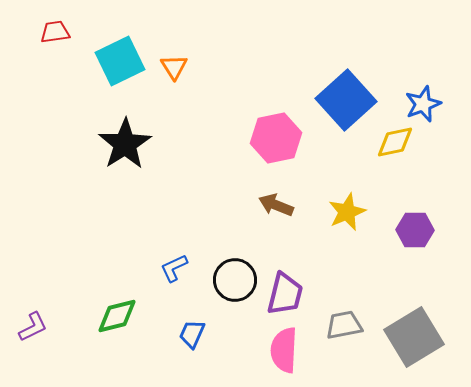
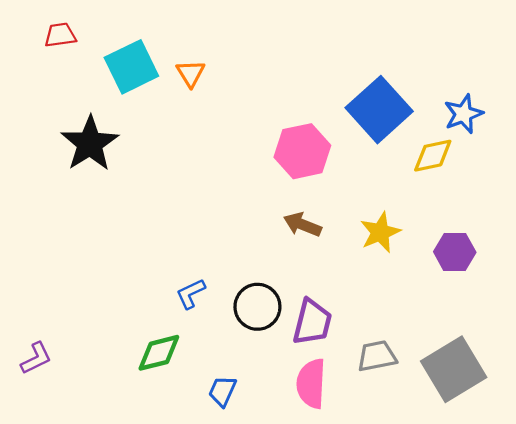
black star: (125, 144) -> (90, 144), moved
green diamond: (117, 316) -> (159, 353), moved
blue trapezoid: (192, 334) -> (222, 391), moved

